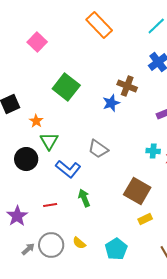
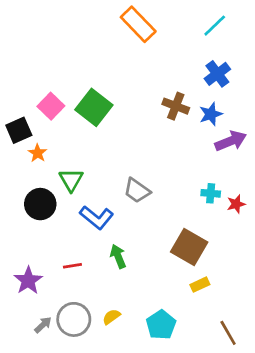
pink square: (37, 42) -> (51, 106), moved
blue star: (111, 103) -> (211, 114), moved
orange star: (36, 121) -> (38, 153), moved
yellow semicircle: (79, 243) -> (111, 317), turned 104

